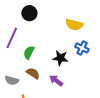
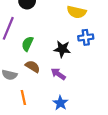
blue cross: (82, 48) -> (86, 37), turned -32

